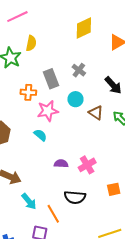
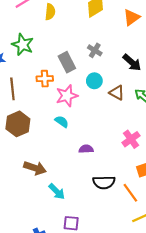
yellow semicircle: (31, 43) -> (50, 12), moved
pink cross: (87, 165) -> (131, 139), moved
orange line: (53, 214) -> (130, 193), moved

